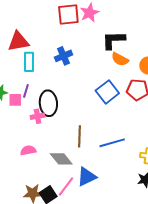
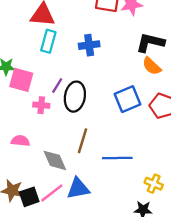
purple line: (26, 91) -> (57, 86), moved
pink square: (15, 100) -> (21, 80), size x1.5
black ellipse: (48, 103) -> (75, 97), moved

